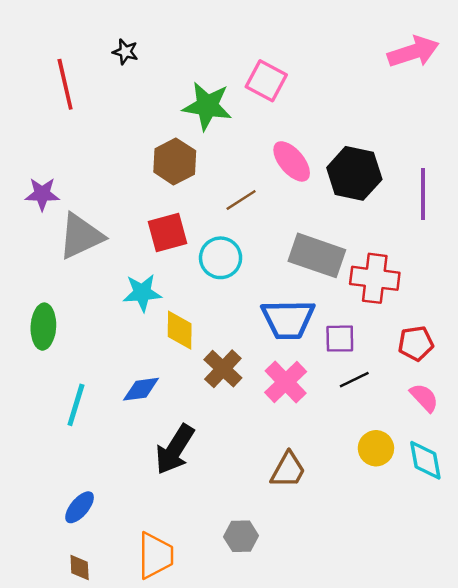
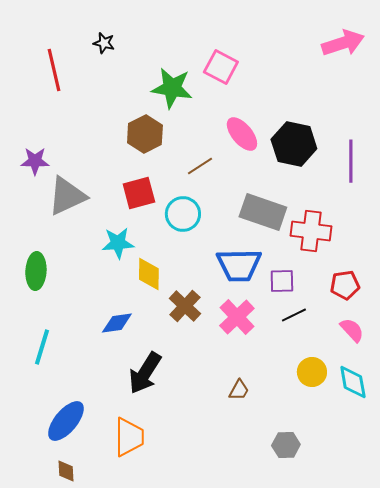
cyan line: (76, 405) -> (42, 347), moved
brown trapezoid: (288, 470) -> (239, 390), size x0.7
blue ellipse: (80, 507) -> (66, 421), size x1.5
gray hexagon: (241, 536) -> (286, 445), moved
orange trapezoid: (155, 556) -> (129, 437), moved

